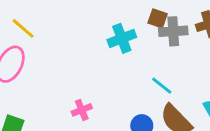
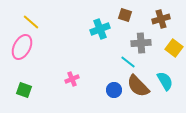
gray cross: (173, 31) -> (141, 43), moved

